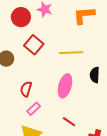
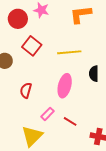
pink rectangle: (34, 109) -> (48, 114), moved

